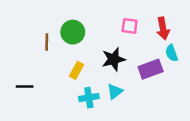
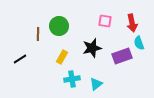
black line: (25, 86) -> (20, 59), moved, turned -32
cyan triangle: (115, 91) -> (96, 84), moved

